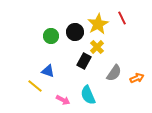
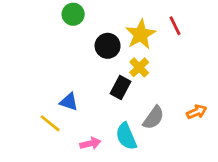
green circle: (51, 36) -> (73, 14), moved
gray semicircle: (114, 73) -> (154, 118), moved
pink arrow: (63, 100) -> (90, 143), turned -40

